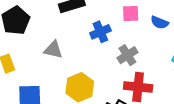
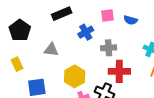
gray cross: (127, 55) -> (109, 48), turned 35

